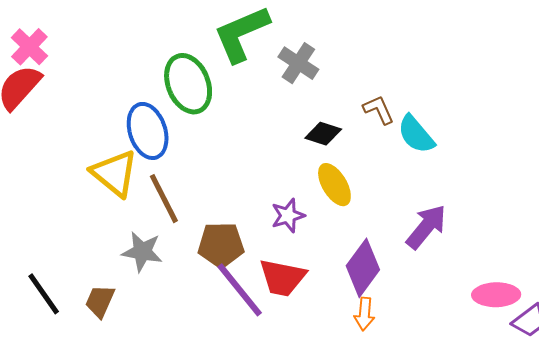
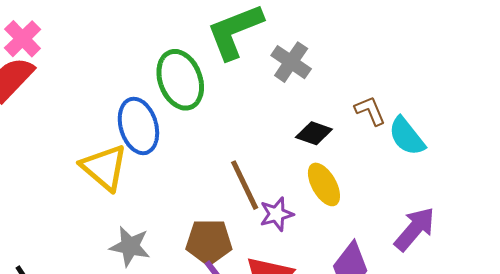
brown line: (164, 199) -> (245, 185), moved

